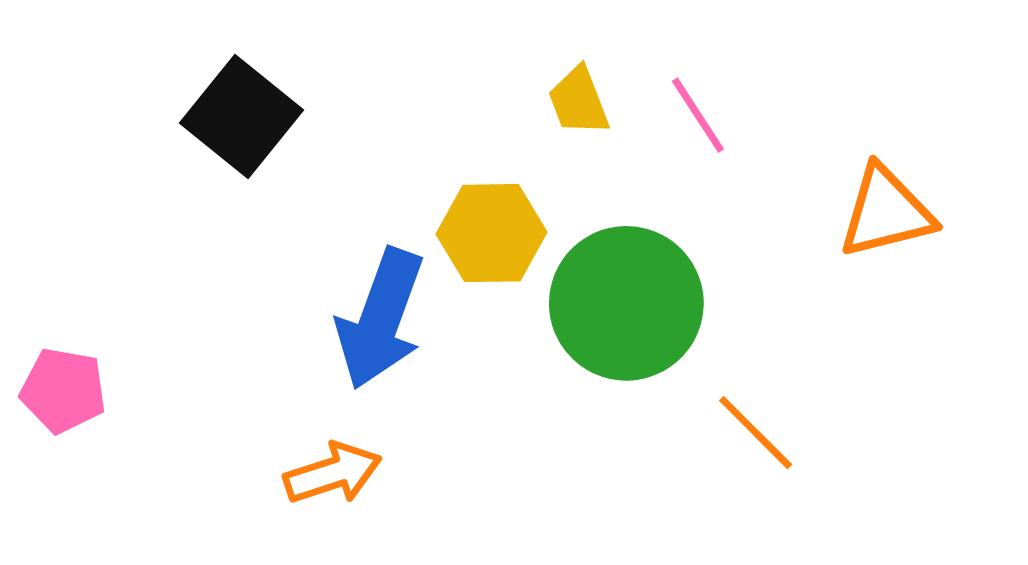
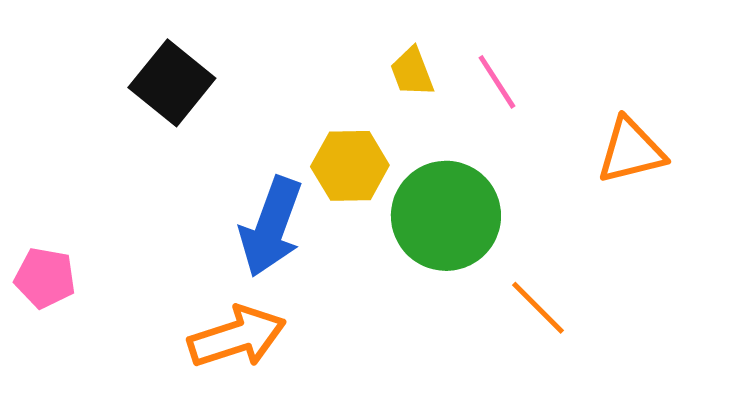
orange arrow: (333, 473) -> (237, 337), size x1.4

